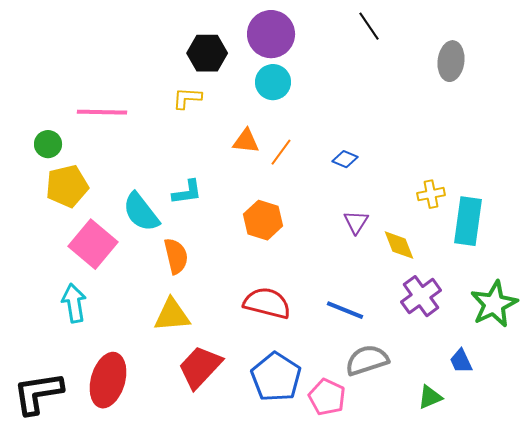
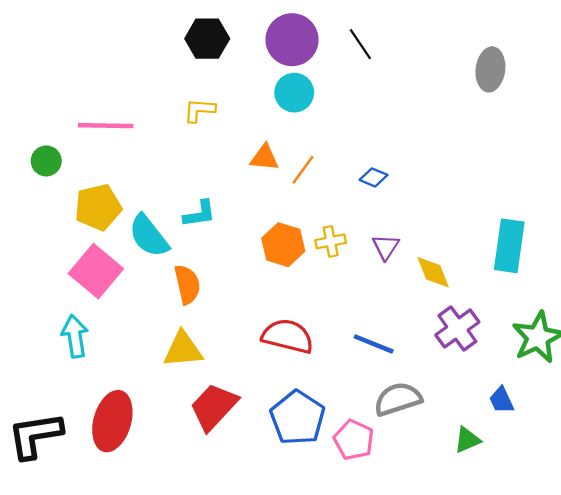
black line: (369, 26) -> (360, 44), moved
black hexagon: (207, 53) -> (207, 39), moved
yellow pentagon: (67, 186) -> (98, 207), moved
yellow cross: (431, 194) -> (331, 241), moved

